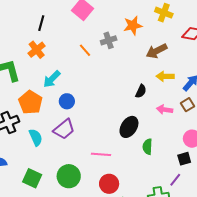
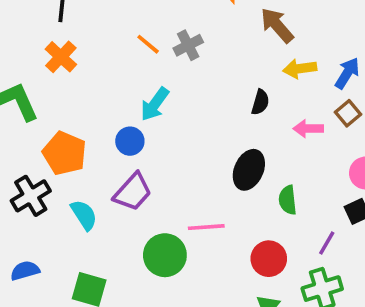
gray cross: (109, 40) -> (188, 45), moved
brown arrow: (157, 51) -> (277, 25), turned 85
cyan arrow: (52, 79) -> (155, 104), moved
green circle: (69, 176) -> (165, 255), moved
purple line: (175, 180) -> (327, 243), moved
red circle: (109, 184) -> (269, 259), moved

